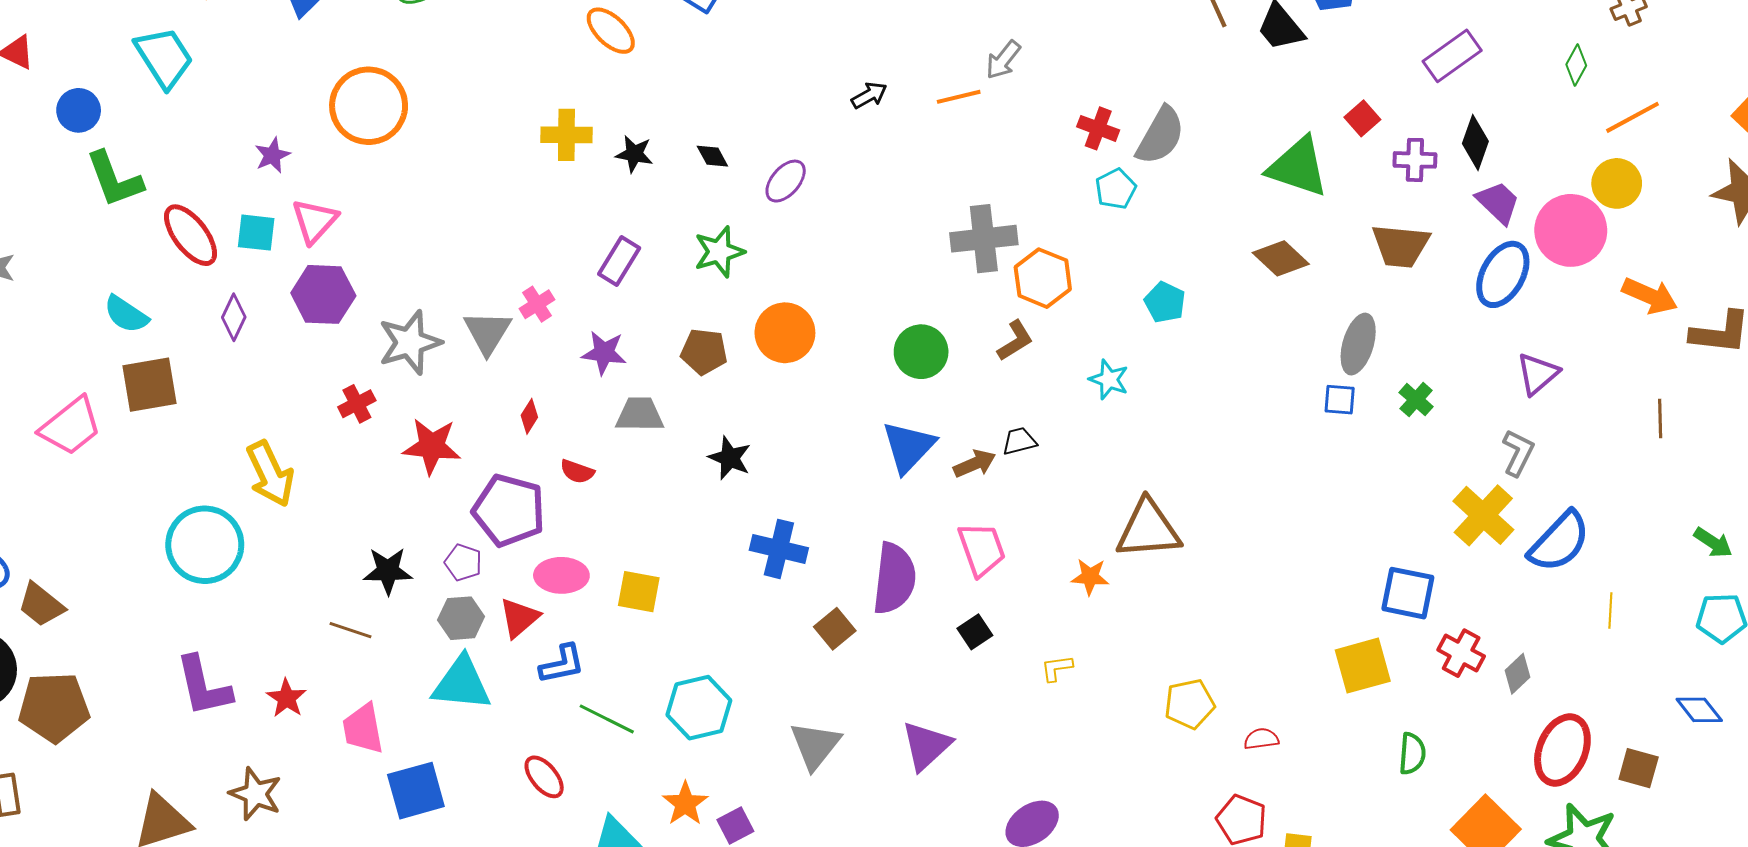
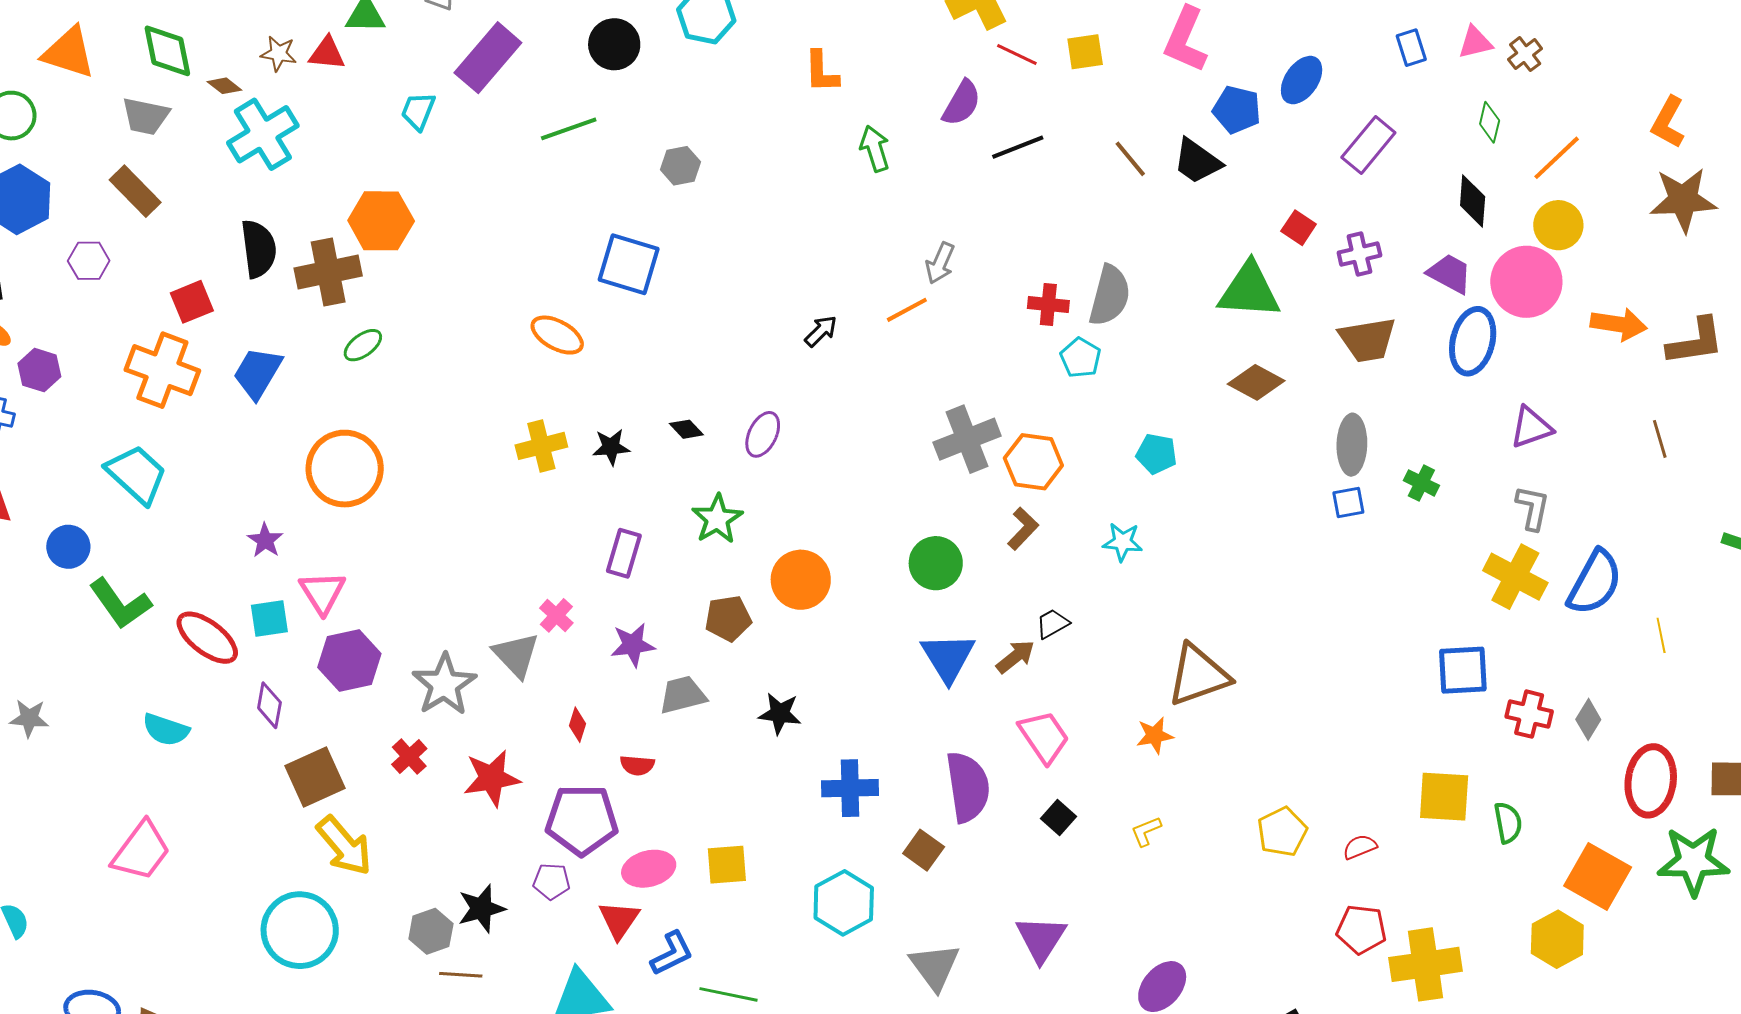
black diamond: (1475, 142) -> (1473, 201), moved
purple triangle: (1538, 374) -> (1531, 427), turned 36
brown square: (149, 385) -> (315, 777), moved
gray hexagon: (461, 618) -> (431, 931), moved
yellow square: (1363, 666) -> (1444, 797), moved, turned 34
cyan hexagon: (699, 708) -> (844, 903), moved

